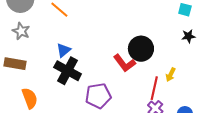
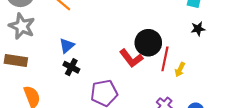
gray star: (21, 31) -> (22, 26), size x1.4
black cross: (68, 71) -> (71, 67), size x0.6
red line: (154, 88) -> (165, 59), moved

